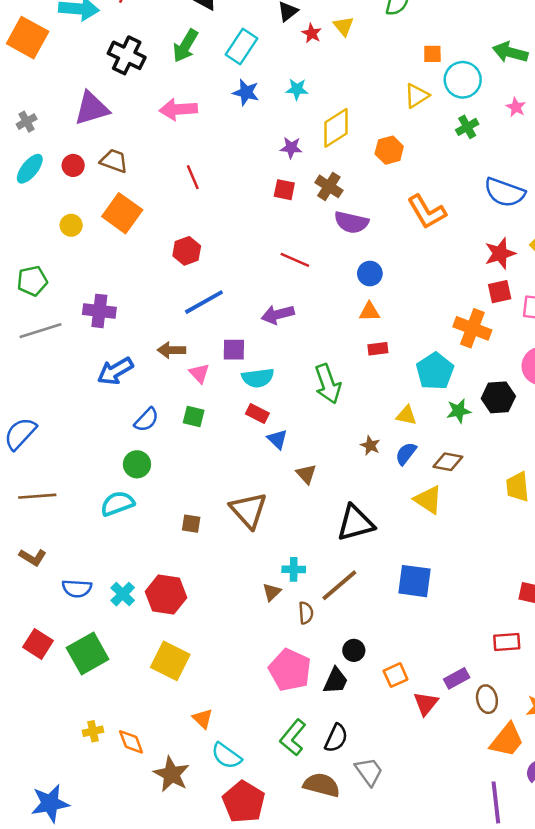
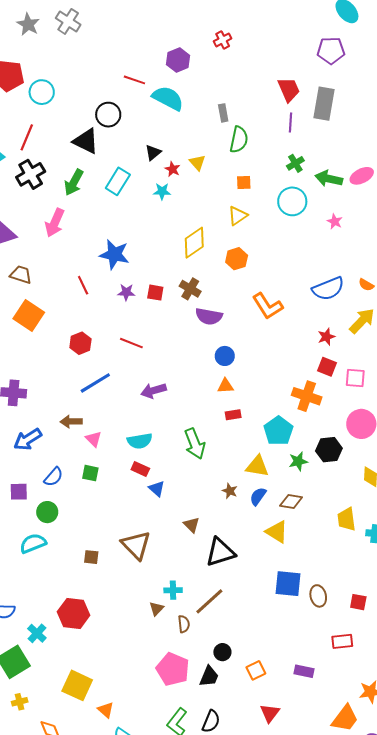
orange square: (432, 54) -> (244, 183), moved
black cross: (127, 55) -> (31, 174), moved, turned 36
cyan star: (297, 89) -> (162, 191), moved
blue star: (246, 92) -> (114, 254), moved, size x1.4
yellow triangle: (417, 96) -> (238, 216), moved
pink arrow: (178, 109) -> (55, 223), moved, turned -60
green cross: (467, 127) -> (295, 163), moved
purple star: (291, 148) -> (126, 292), moved
blue semicircle: (505, 192) -> (328, 289), turned -40
red star: (500, 253) -> (326, 337), size x0.7
red line: (295, 260) -> (131, 343), moved
red square: (500, 292) -> (327, 367), turned 36
purple square: (234, 350) -> (19, 492), moved
yellow triangle: (406, 415) -> (257, 466), size x1.4
brown triangle: (306, 474) -> (192, 525), moved
blue square: (415, 581) -> (288, 584), moved
cyan cross: (123, 594) -> (37, 633), moved
yellow square: (170, 661) -> (77, 685), moved
purple rectangle: (457, 678) -> (304, 671), turned 42
brown ellipse: (487, 699) -> (318, 596), moved
red triangle: (426, 703) -> (270, 713), moved
yellow cross: (93, 731) -> (20, 702), moved

